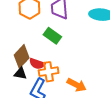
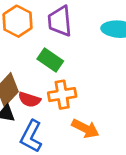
orange cross: (49, 72) -> (62, 95), moved

